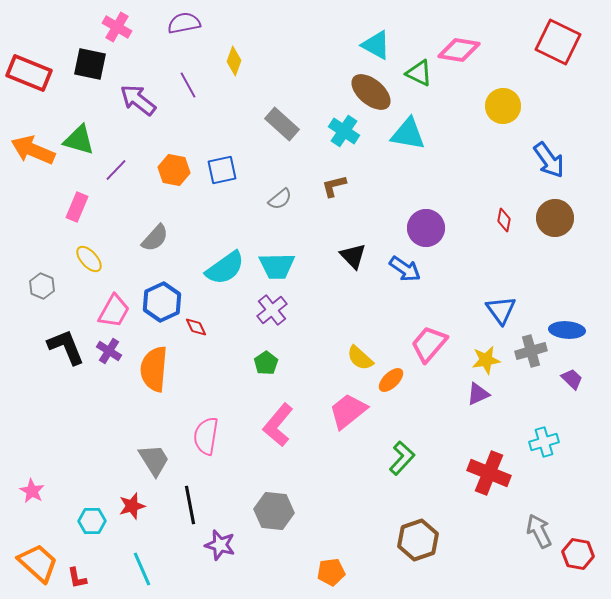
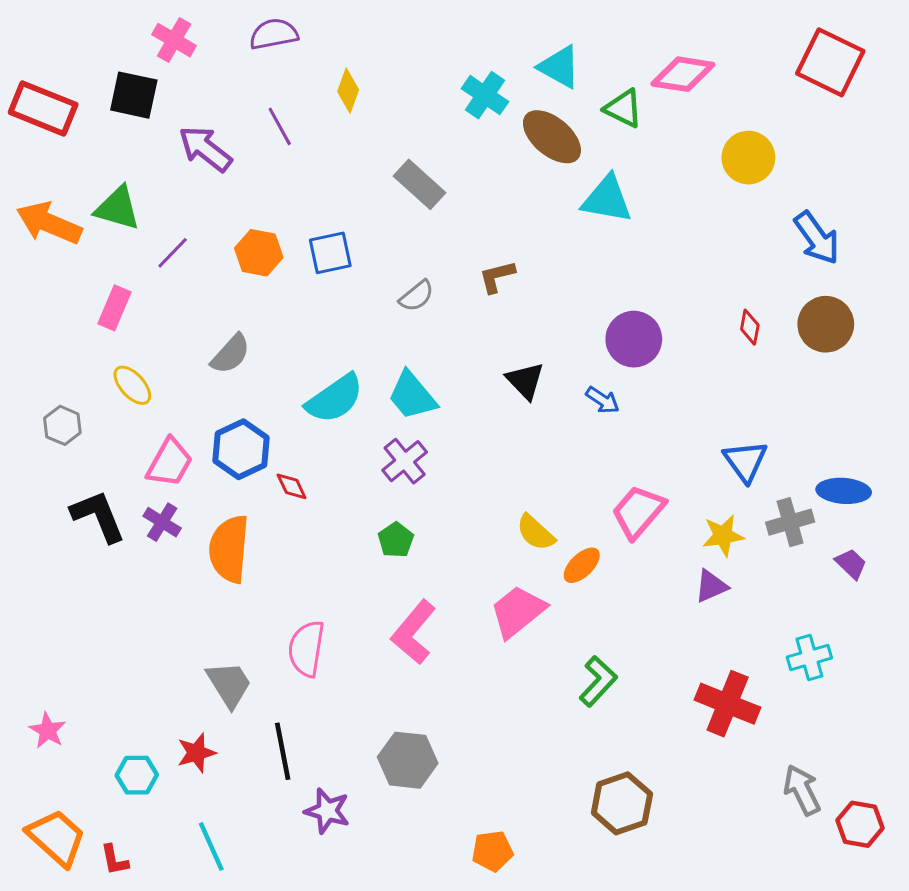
cyan cross: (344, 131) -> (485, 95), moved
cyan trapezoid: (277, 266) -> (412, 396), turned 51
blue arrow: (405, 269) -> (603, 400), size x0.7

